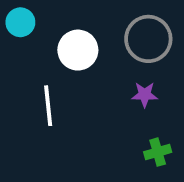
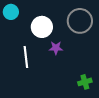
purple star: (145, 95) -> (56, 48), moved

